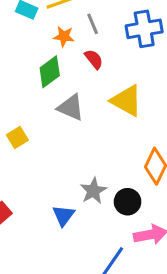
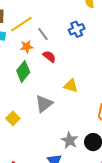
blue cross: (144, 29) -> (77, 29), size x0.7
yellow triangle: (127, 101) -> (71, 86), moved, size x0.7
gray triangle: (71, 107) -> (44, 104), moved, turned -48

